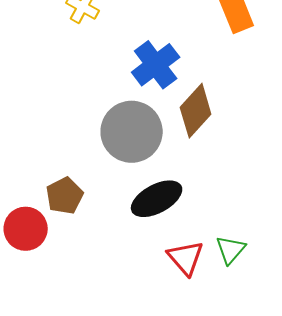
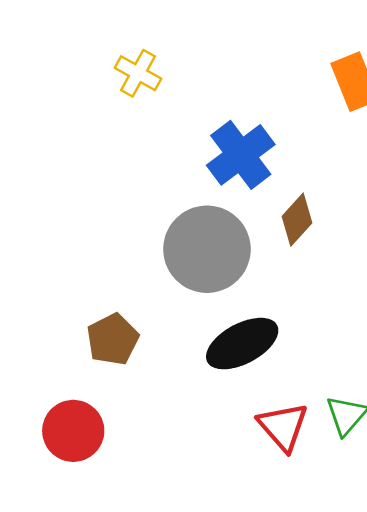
brown diamond: (196, 111) -> (297, 220), size x0.7
red circle: (26, 229) -> (73, 431), moved

